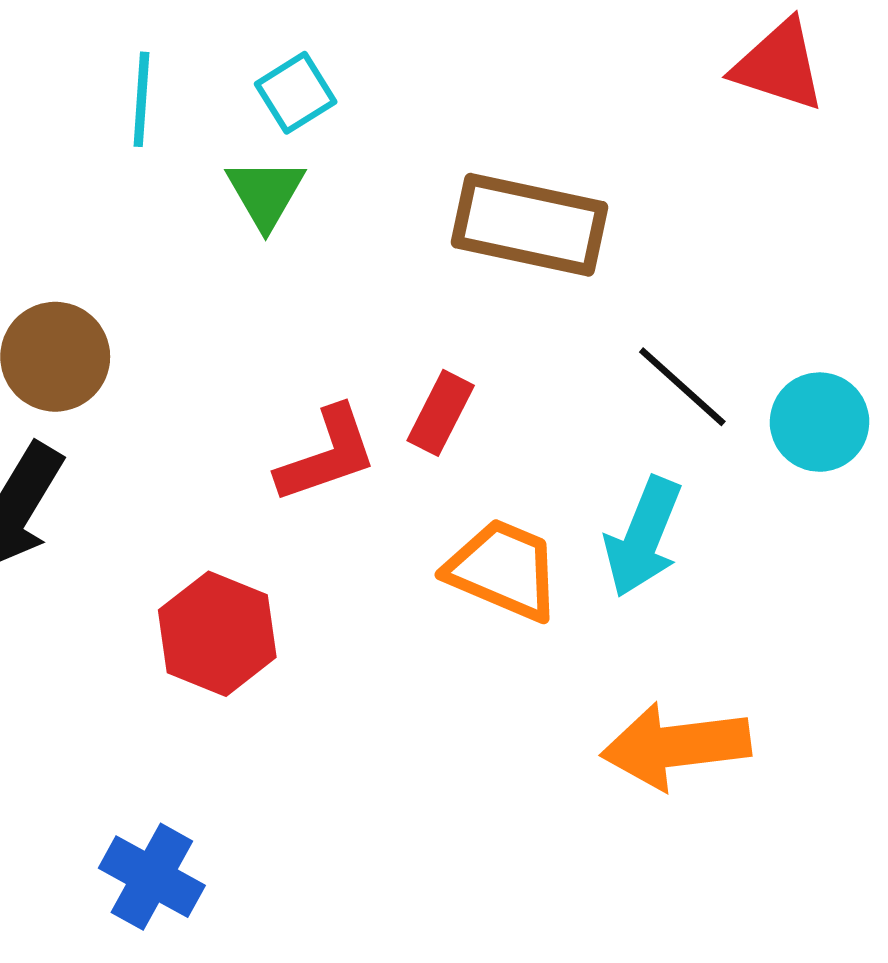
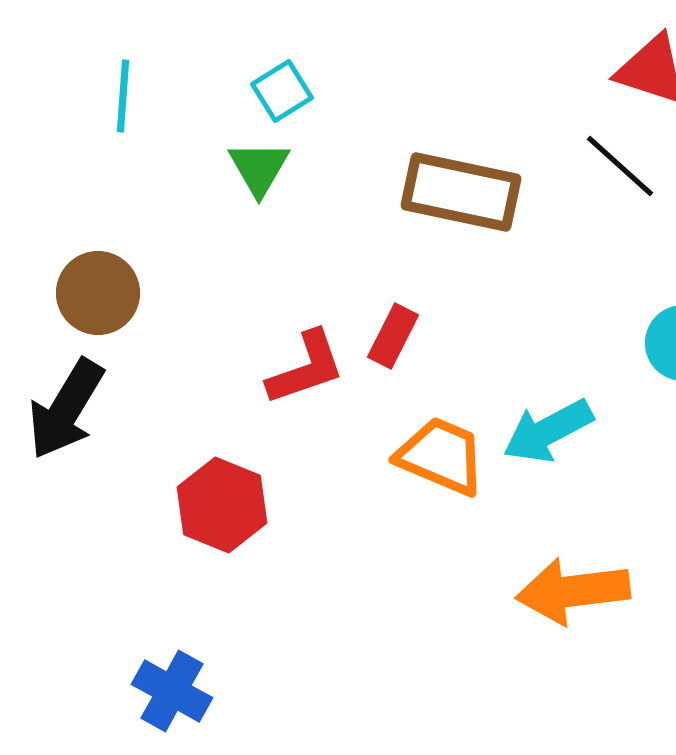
cyan line: (141, 99) -> (123, 96), moved
black line: (682, 387) -> (620, 166), moved
cyan arrow: (643, 537) -> (548, 431), turned 40

